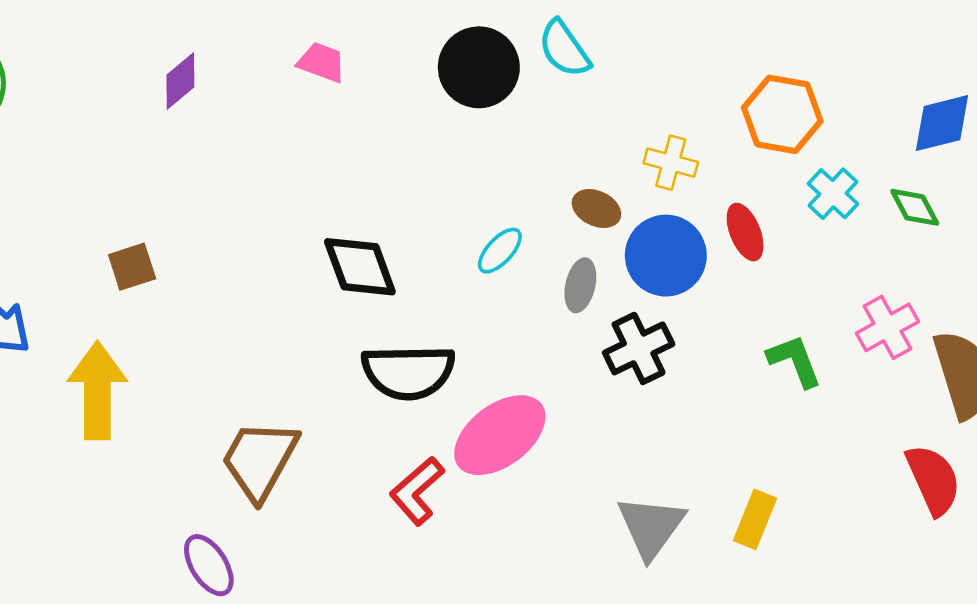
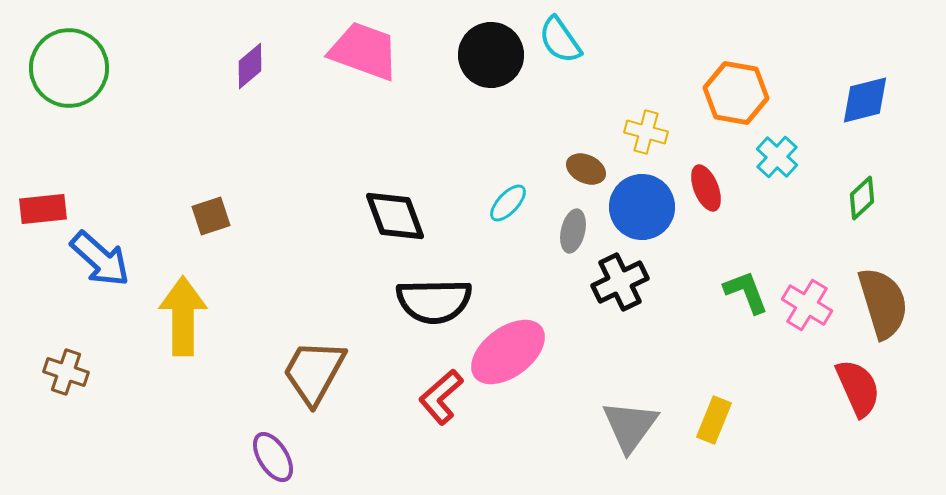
pink trapezoid: (322, 62) -> (364, 51), size x1.8
green diamond: (915, 207) -> (862, 198), moved, turned 75
pink cross: (887, 327) -> (807, 305), moved, turned -30

